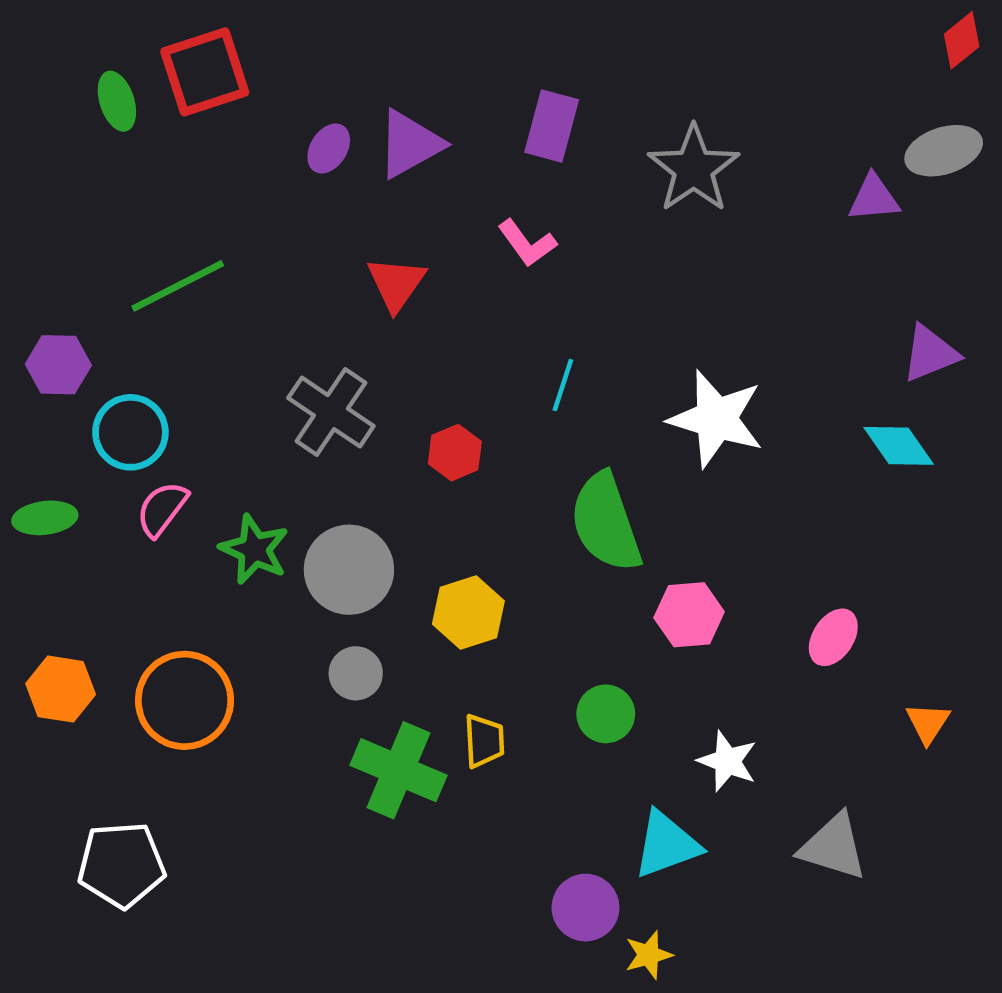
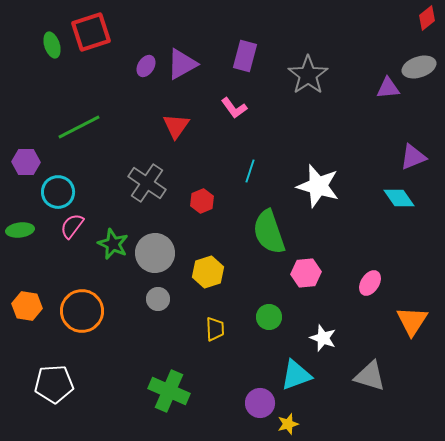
orange triangle: (928, 723) -> (412, 321), size x1.6
green cross: (399, 770) -> (169, 391), moved

